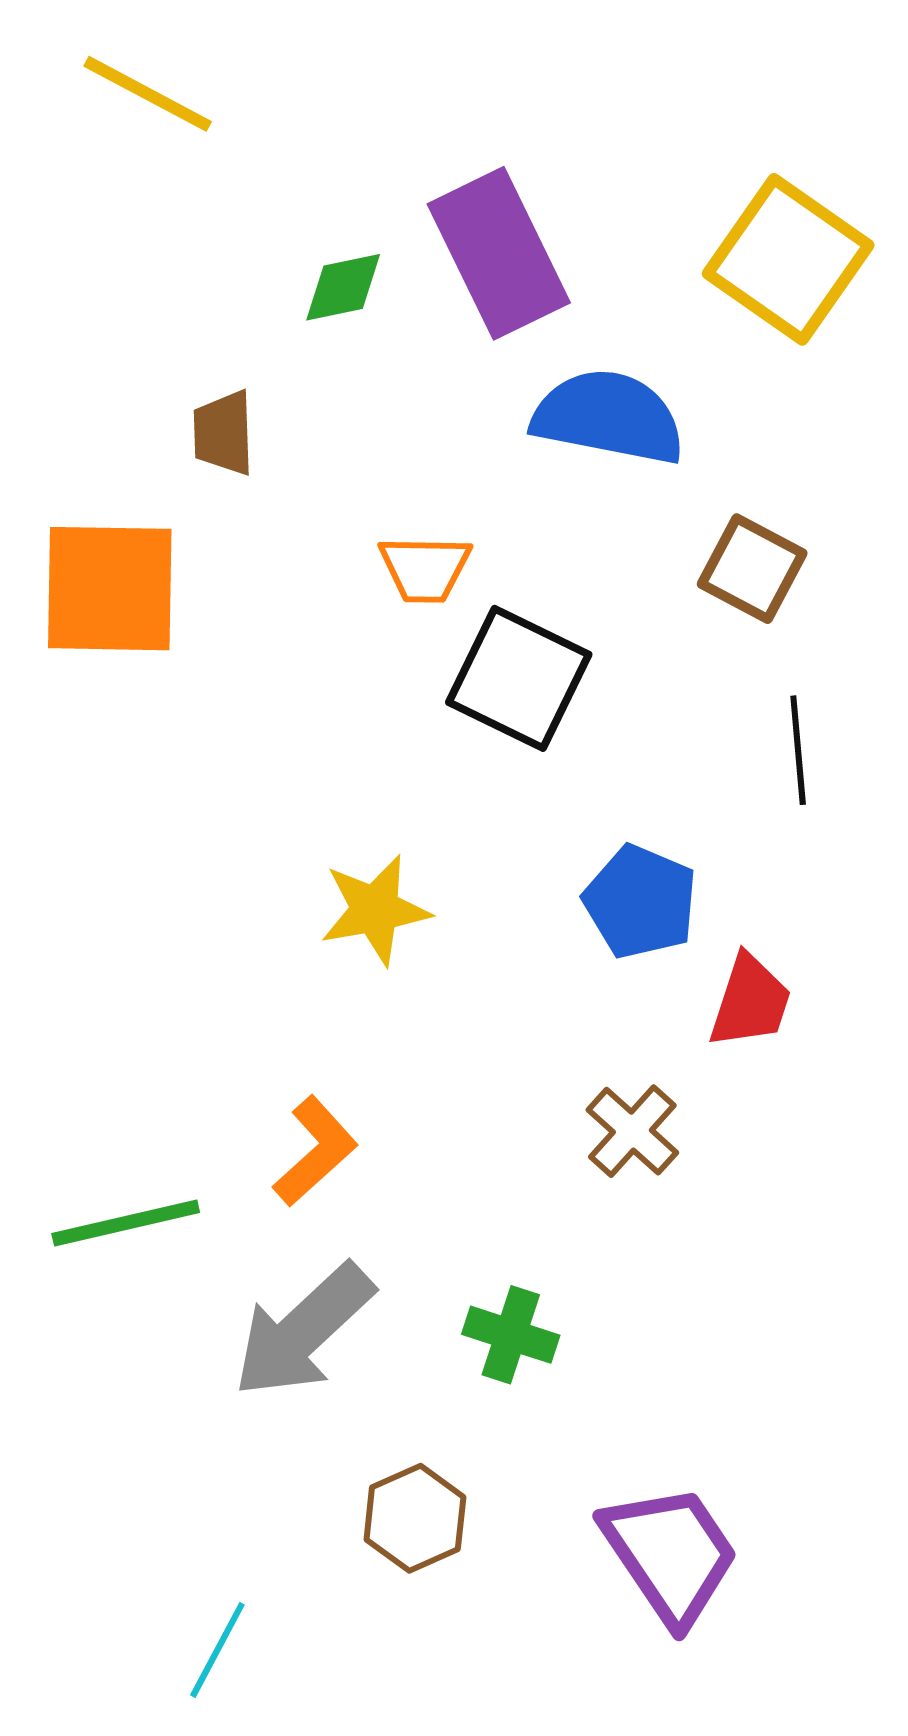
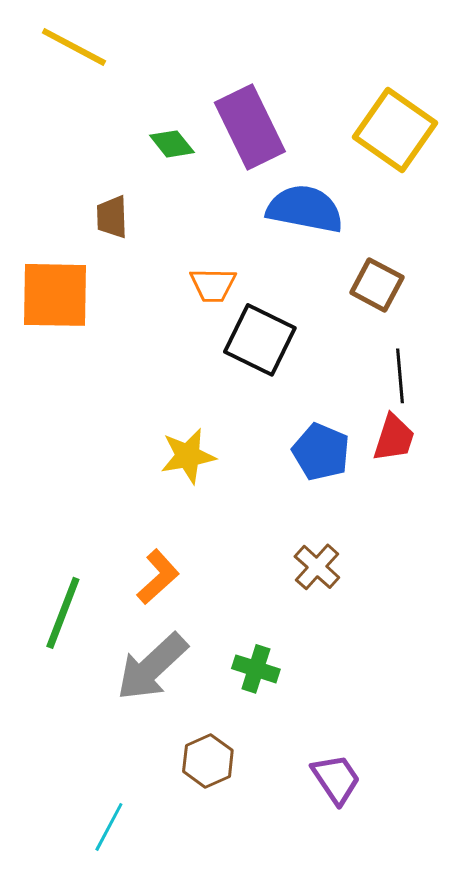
green diamond: (343, 287) -> (172, 144), turned 63
red trapezoid: (750, 1002) -> (394, 438), moved
green line: (126, 1223) -> (63, 613), turned -56
purple trapezoid: (670, 1554) -> (336, 779), size x0.7

